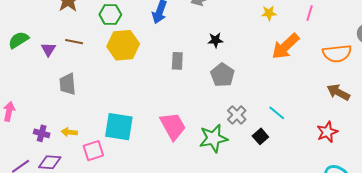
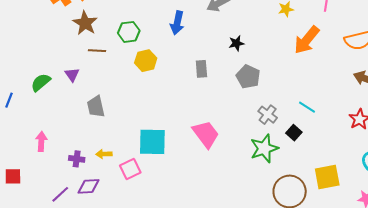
green semicircle: (18, 40) -> (41, 82), moved
brown line: (74, 42) -> (97, 51), moved
yellow hexagon: (123, 45) -> (146, 61), size x0.7
green star: (213, 138) -> (264, 148), moved

